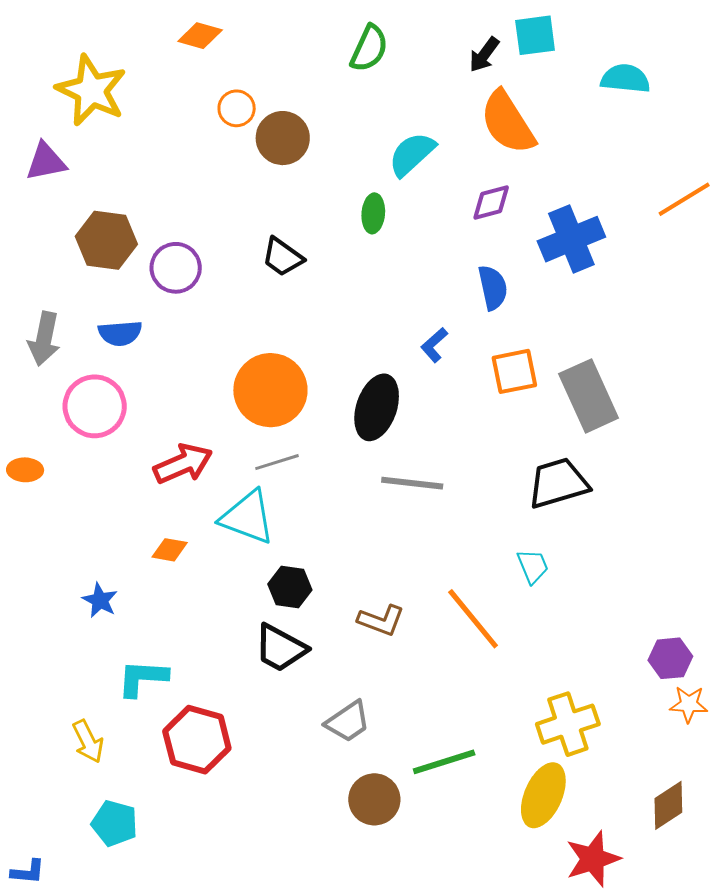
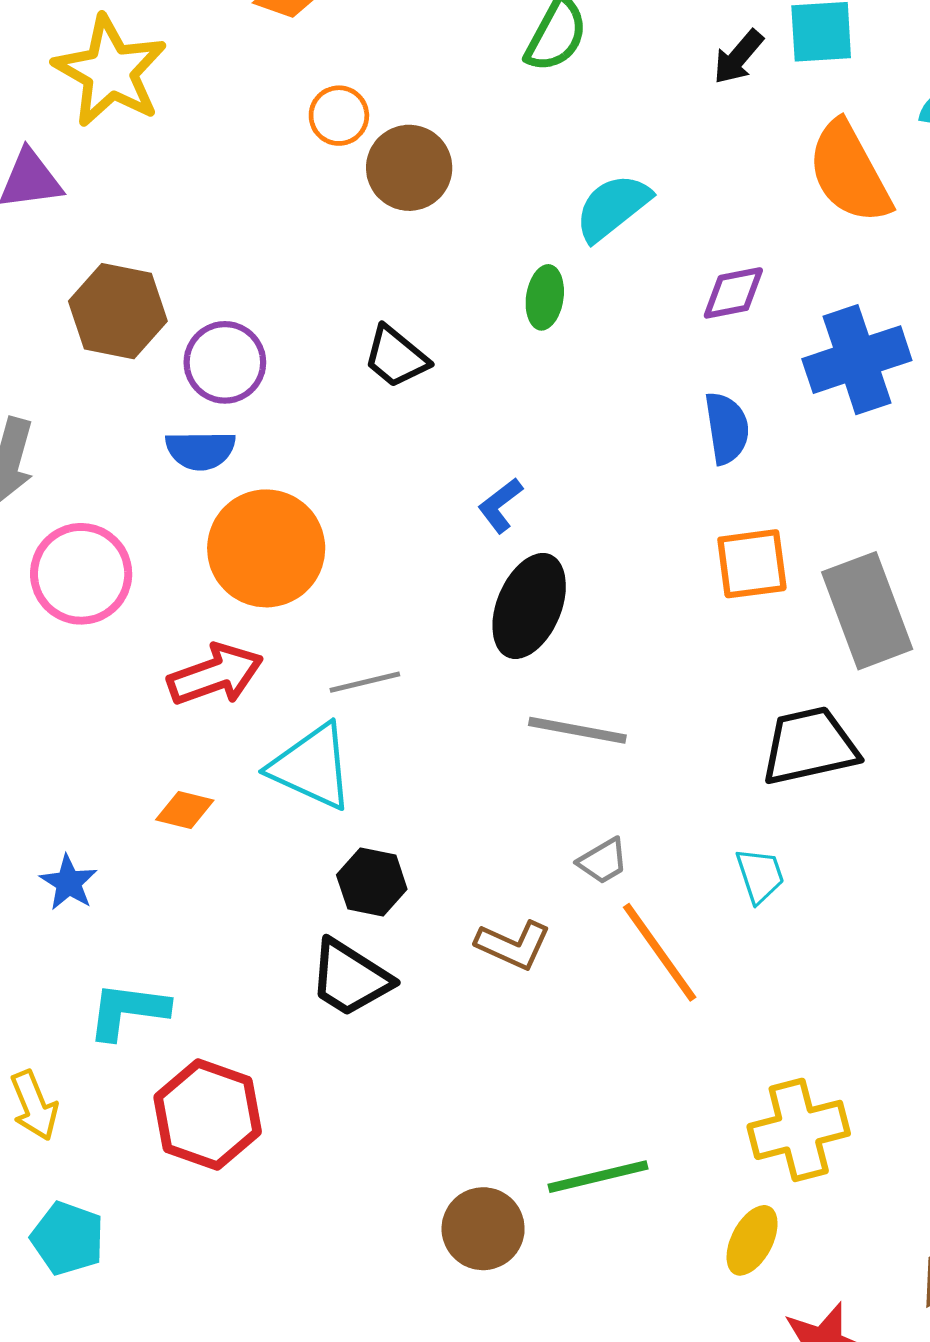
orange semicircle: (508, 122) -> (849, 172), moved
blue semicircle: (120, 333) -> (200, 450), moved
blue L-shape: (434, 345) -> (500, 505), moved
orange circle: (270, 390) -> (266, 548), moved
gray trapezoid: (348, 722) -> (603, 861), moved, size x0.7
yellow ellipse: (543, 795) -> (752, 1240), size x0.7

